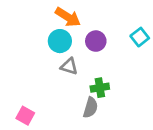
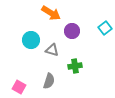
cyan circle: (60, 41) -> (31, 40), moved
gray semicircle: (90, 108) -> (49, 81), moved

